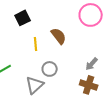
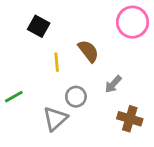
black square: (23, 18) -> (39, 26), turned -35
gray arrow: (92, 64) -> (113, 84), moved

